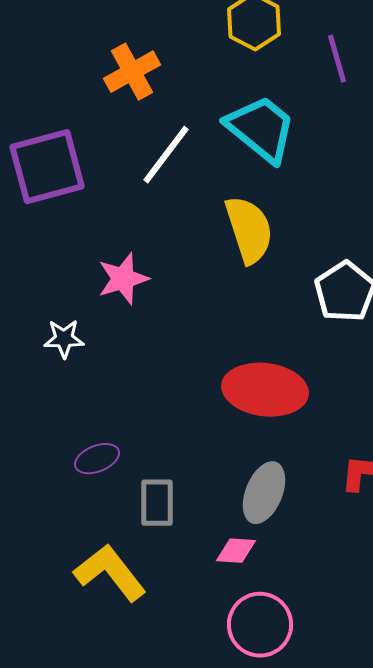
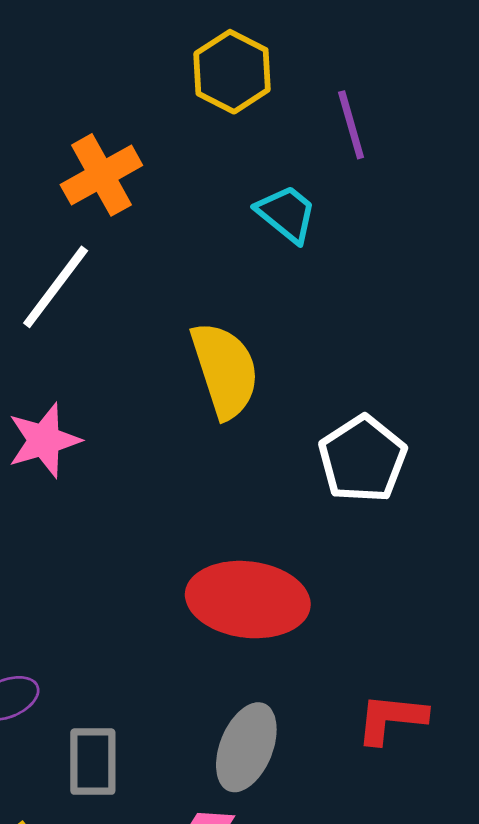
orange cross: (132, 72) -> (101, 175), moved
cyan trapezoid: (261, 129) -> (287, 214), moved, size x0.6
white line: (166, 155) -> (56, 287), moved

